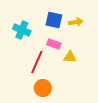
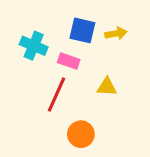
pink rectangle: (54, 44) -> (69, 61), moved
orange circle: (43, 88) -> (81, 134), moved

